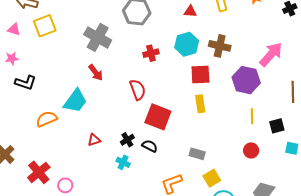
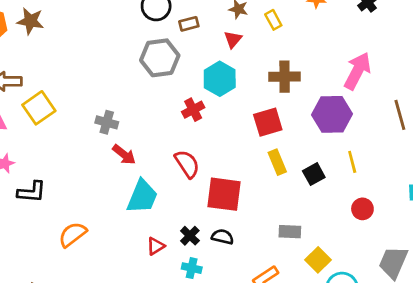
red triangle: (190, 11) -> (233, 39), turned -40
gray cross: (98, 37) -> (107, 122), moved, size x0.6
cyan hexagon: (187, 44) -> (220, 79), moved
cyan trapezoid: (75, 101) -> (142, 197), moved
black square: (277, 126) -> (314, 174), moved
red triangle: (94, 140) -> (156, 246), moved

